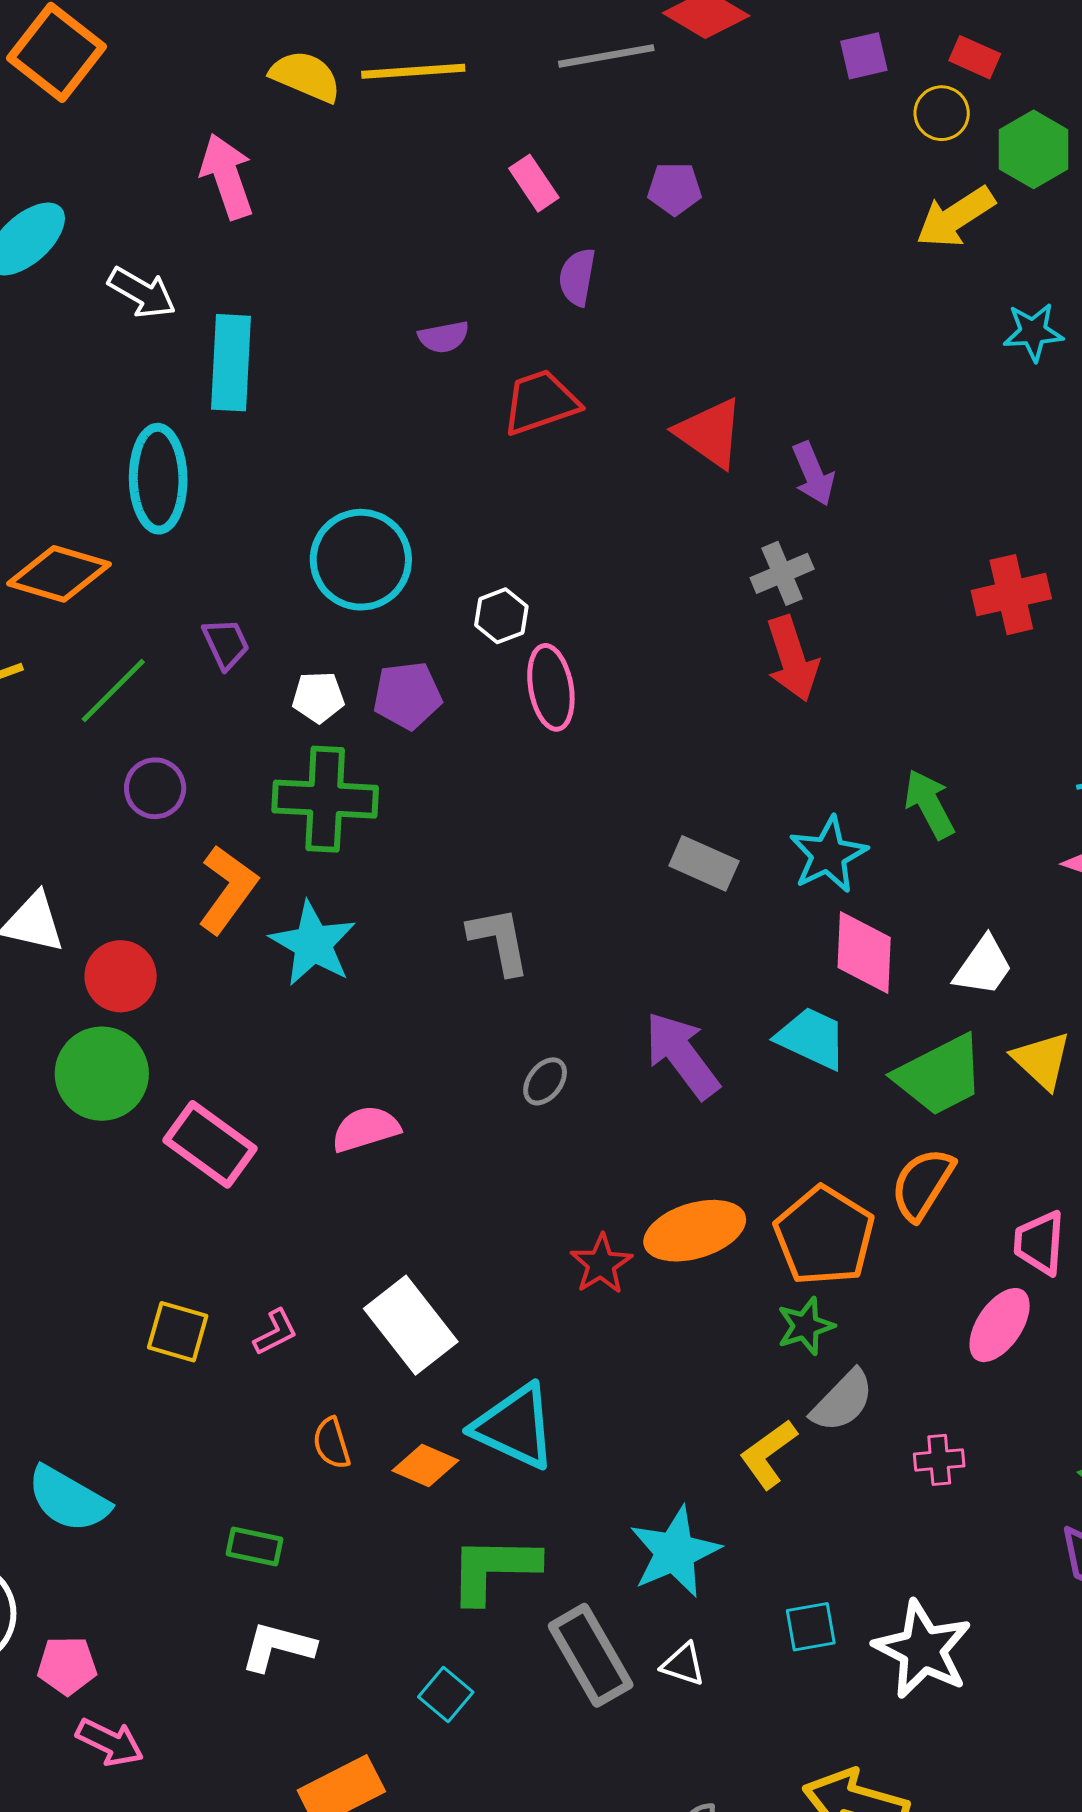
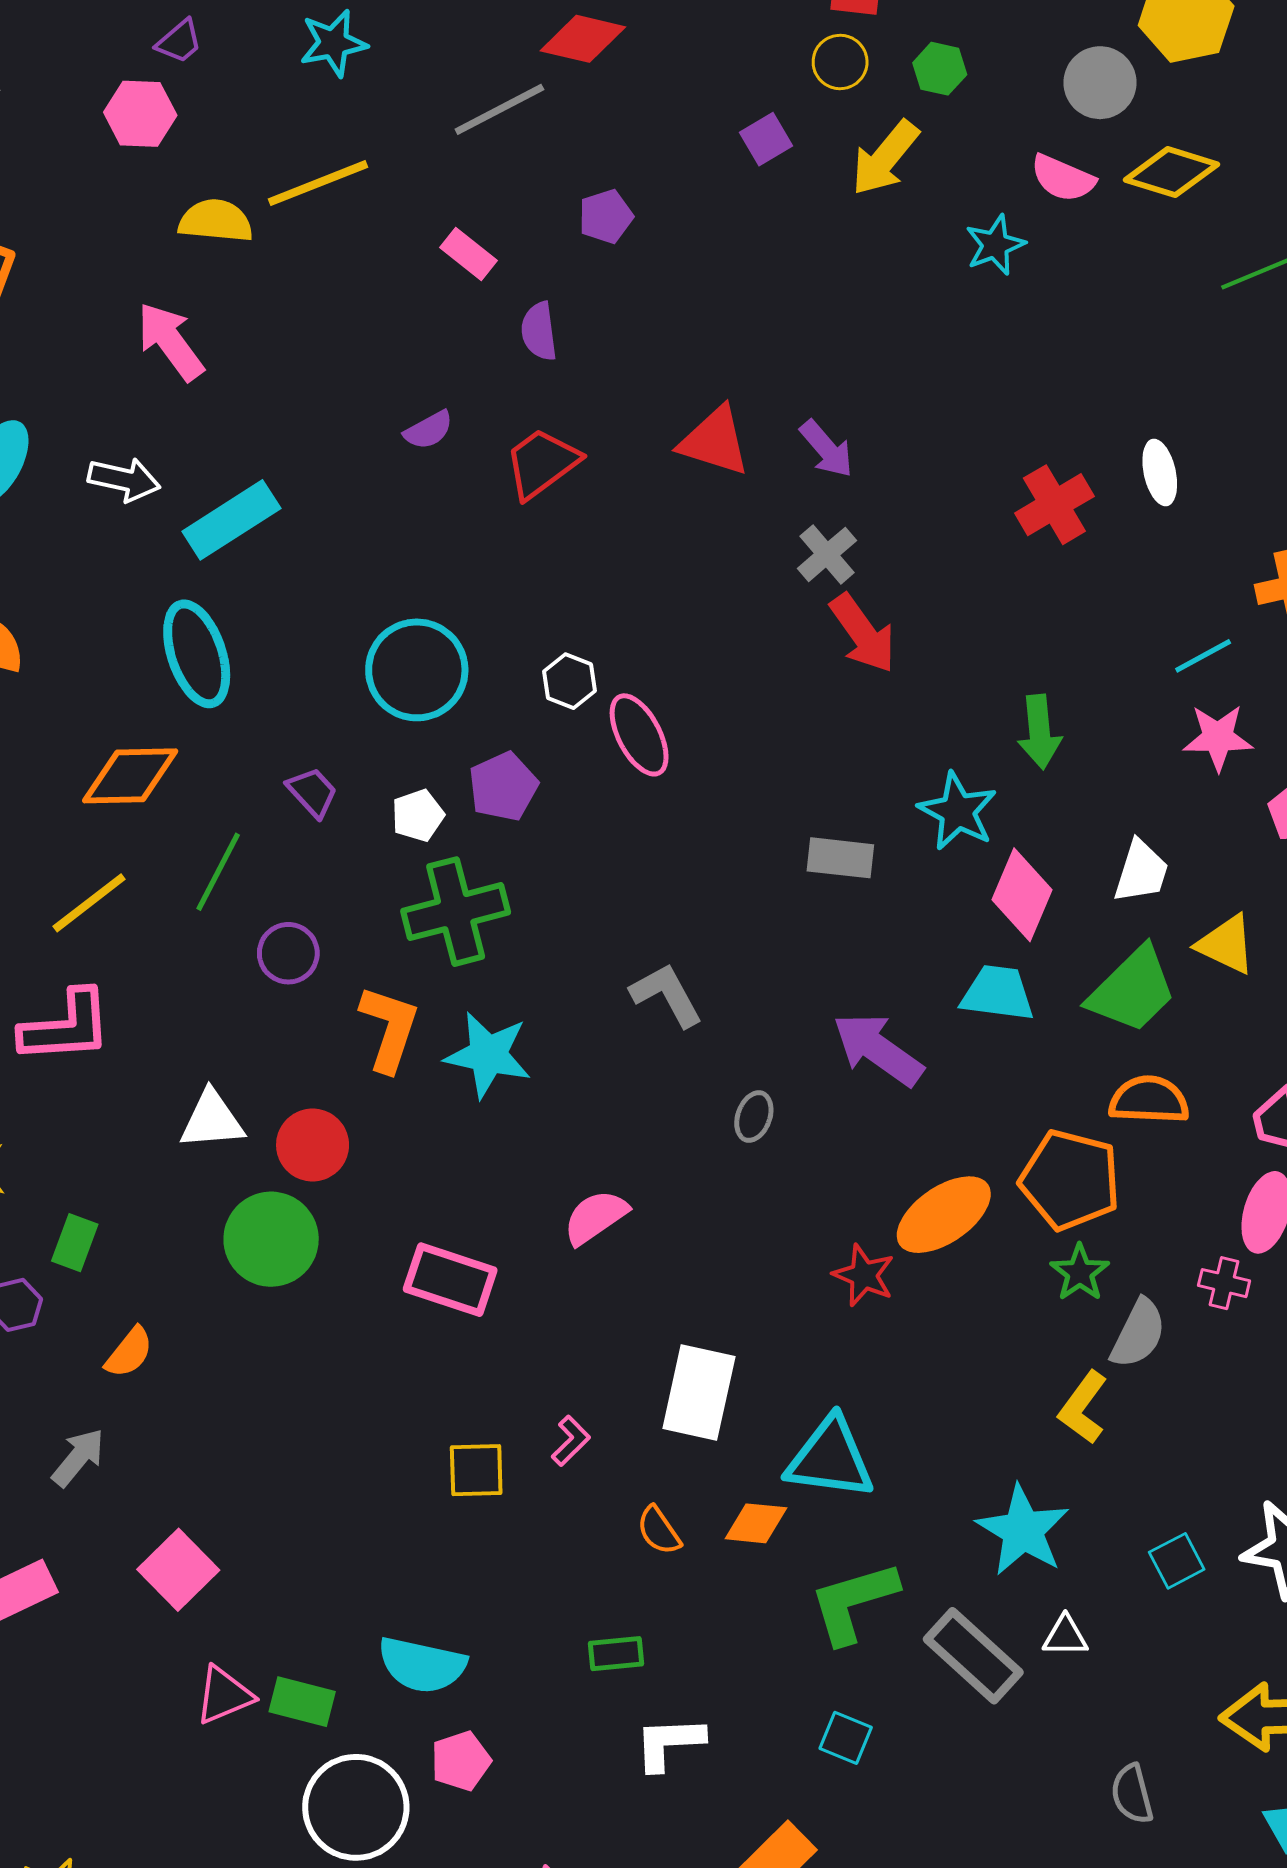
purple square: (864, 56) -> (766, 139), moved
green hexagon: (1034, 149) -> (940, 69), size x0.7
cyan rectangle: (231, 363) -> (231, 520), turned 72
green arrow: (929, 804) -> (1040, 732), turned -140
pink diamond: (864, 953) -> (1022, 895), turned 38
green circle: (102, 1074) -> (271, 1239), moved
orange semicircle: (922, 1184) -> (1149, 1100), turned 78
white rectangle: (411, 1325) -> (699, 1392), turned 68
pink cross: (939, 1460) -> (1224, 1283), moved, turned 36
pink pentagon: (67, 1666) -> (461, 1761), moved

